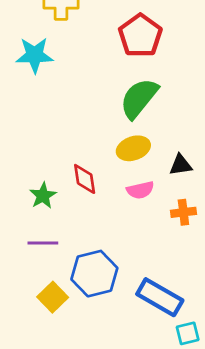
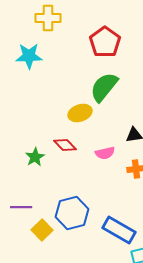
yellow ellipse: (133, 148) -> (80, 113), moved
red diamond: (85, 179) -> (65, 145), turned -35
purple line: (43, 243) -> (21, 207), moved

